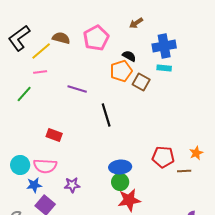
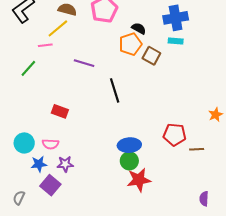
yellow line: (41, 51) -> (58, 28), moved
orange star: (196, 153) -> (216, 115), moved
pink semicircle: (45, 166) -> (50, 144), size x0.7
purple star: (72, 185) -> (65, 164), moved

